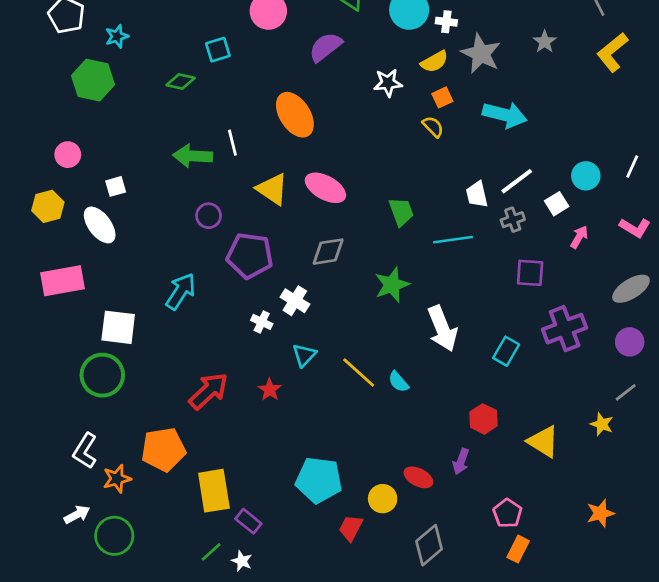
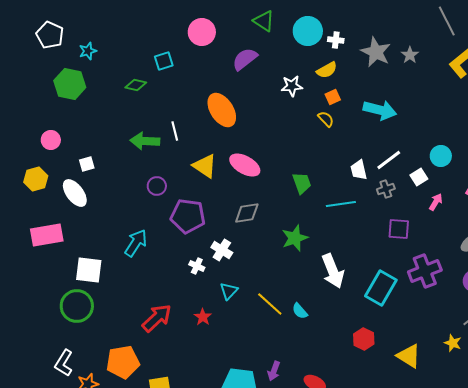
gray star: (481, 54) -> (376, 52), moved
cyan rectangle: (506, 351) -> (381, 288), size x1.6
purple arrow: (461, 461) -> (274, 371), moved

